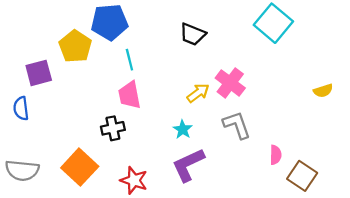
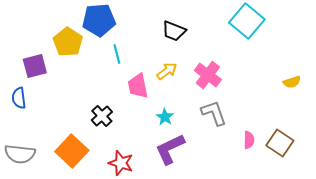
yellow arrow: (198, 93) -> (167, 71), moved
pink trapezoid: (129, 95) -> (138, 86), moved
black cross: (113, 128) -> (102, 116), turned -30
brown square: (302, 176) -> (280, 143), moved

